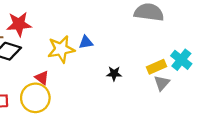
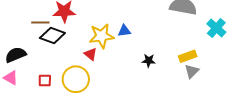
cyan cross: (181, 60) -> (216, 28), moved
red triangle: (42, 78) -> (91, 54), moved

